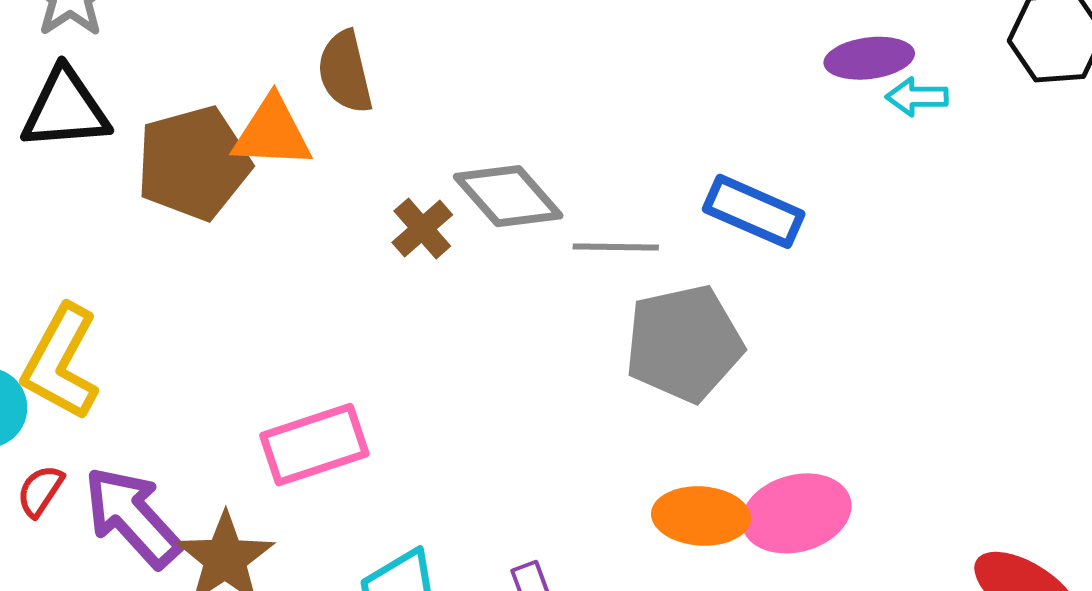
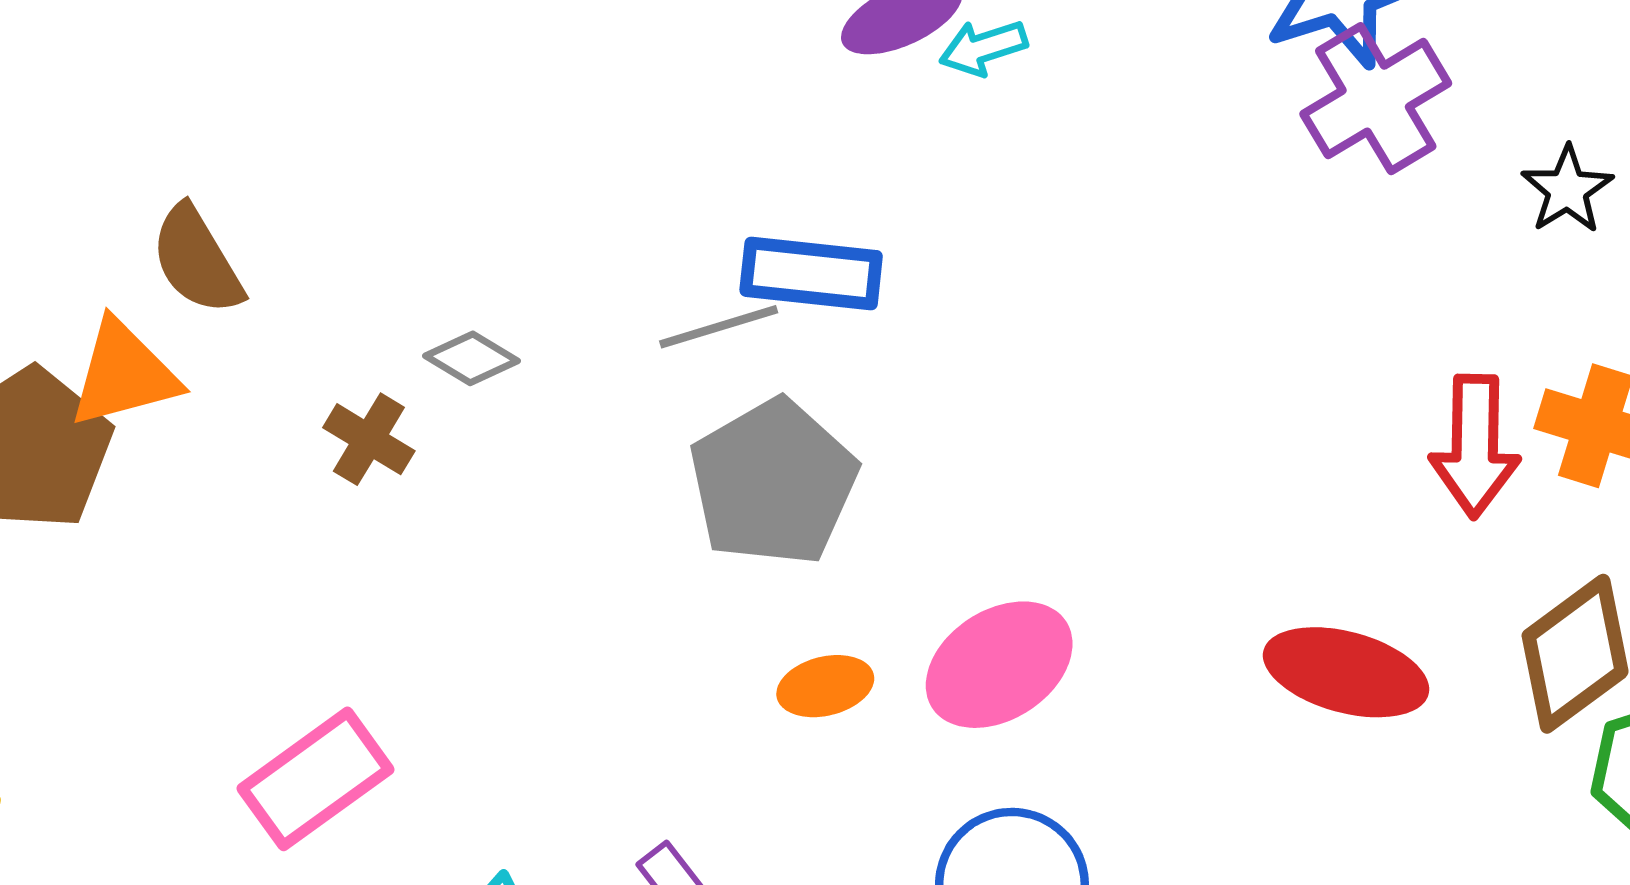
gray diamond: (508, 196) -> (471, 358), size x0.6
gray line: (616, 247) -> (719, 327), moved
orange ellipse: (701, 516) -> (825, 686), moved, size x0.7

